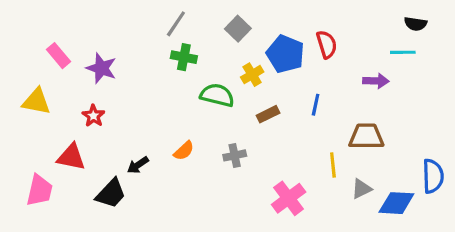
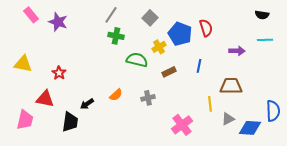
cyan line: (403, 52) -> (265, 40), moved
pink rectangle: (59, 56) -> (31, 15), moved
purple star: (101, 68) -> (58, 22), moved
black trapezoid: (111, 194) -> (70, 122), turned -35

